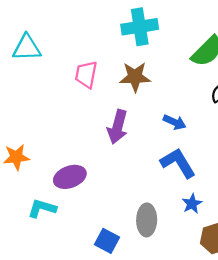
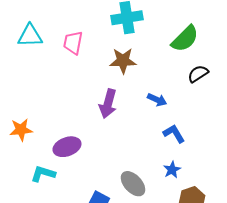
pink trapezoid: (86, 74) -> (73, 43), moved
blue L-shape: (178, 163) -> (174, 134), moved, size x0.7
gray ellipse: (147, 220) -> (133, 184), turned -44

